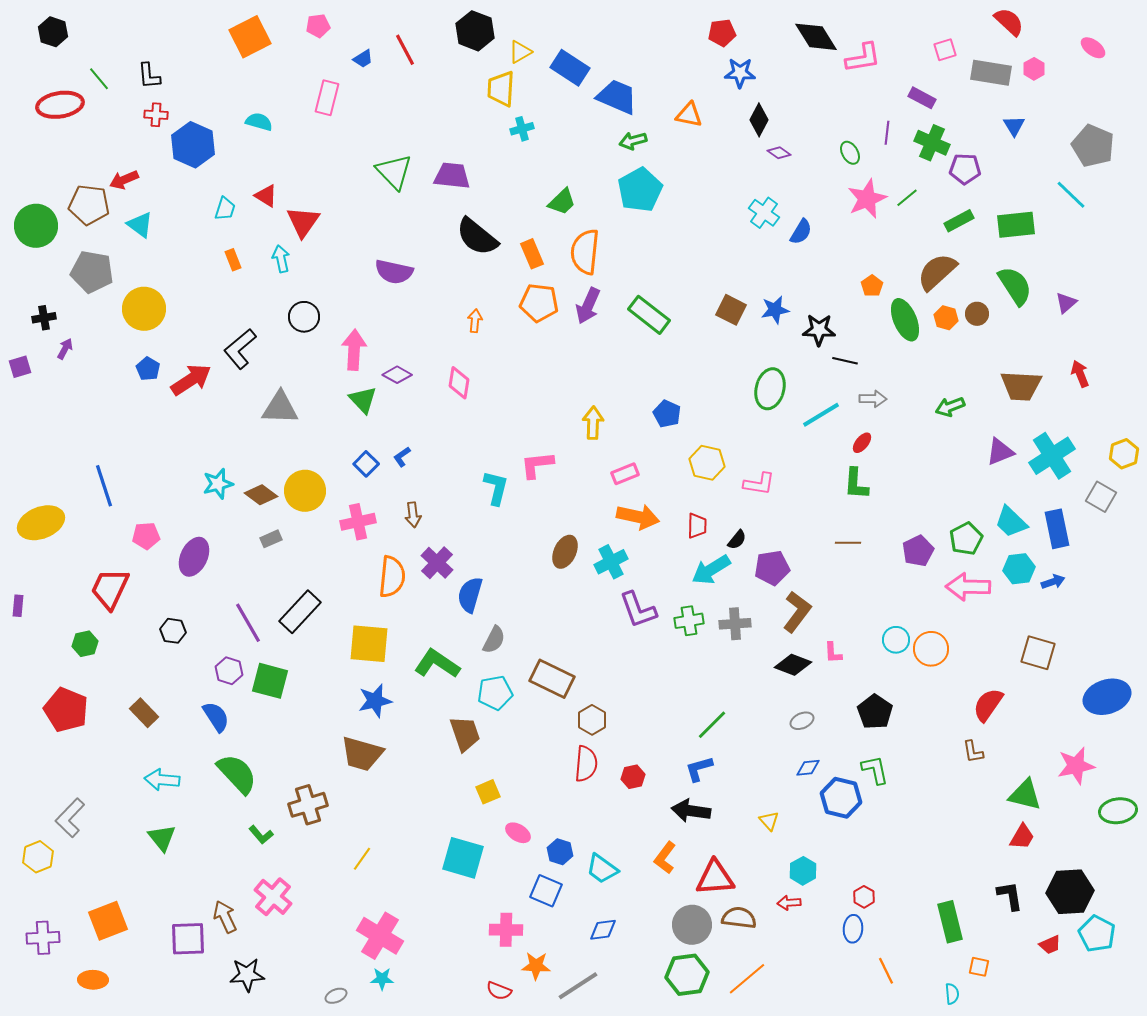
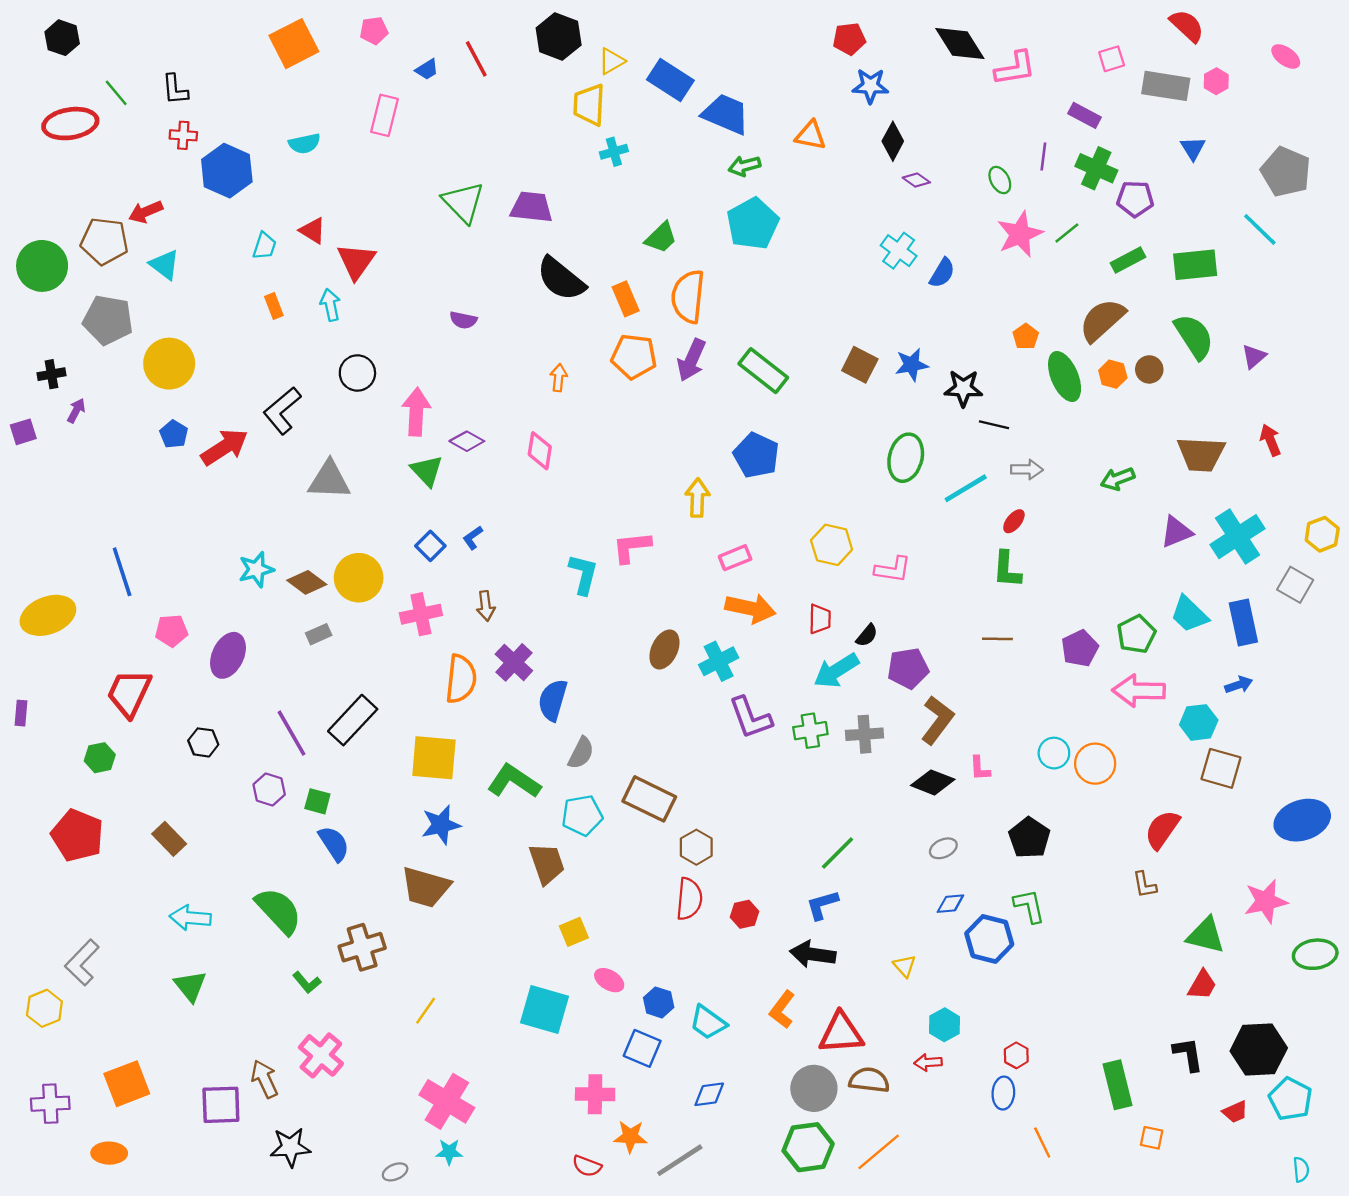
cyan semicircle: (259, 122) -> (304, 144), turned 152
purple semicircle: (394, 272) -> (463, 320), size x0.6
blue pentagon: (667, 414) -> (756, 455), moved, size x1.4
cyan hexagon: (1019, 569) -> (1199, 722), moved
green square: (270, 681) -> (317, 801), size x0.6
blue semicircle: (216, 717) -> (334, 844), moved
cyan semicircle: (952, 994) -> (1301, 1170), moved

